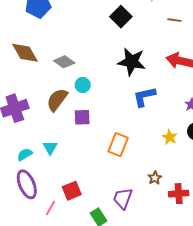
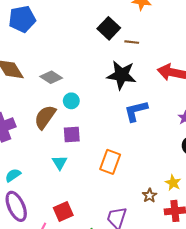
brown line: (174, 20) -> (132, 42), moved
yellow star: (170, 137) -> (173, 183), moved
cyan triangle: (50, 148) -> (60, 162), moved

